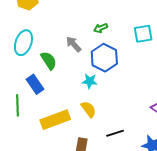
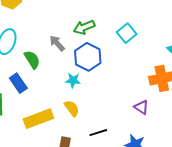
green arrow: (101, 28) -> (84, 27), size x1.5
cyan square: (143, 34) -> (127, 33), turned -30

